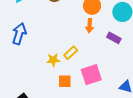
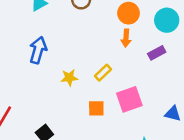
purple rectangle: (114, 38) -> (157, 53), turned -56
yellow star: (53, 60) -> (69, 78), moved

